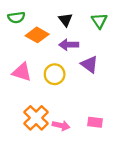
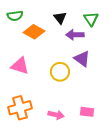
purple arrow: (69, 45) -> (75, 35), moved
yellow circle: (55, 74) -> (60, 72), moved
orange cross: (36, 118) -> (20, 108), moved, turned 30

